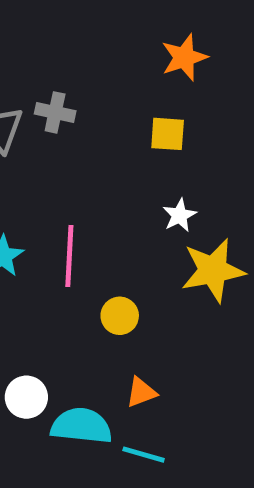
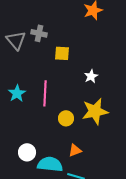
yellow square: (168, 134) -> (62, 53), moved
yellow star: (213, 270) -> (95, 111), moved

